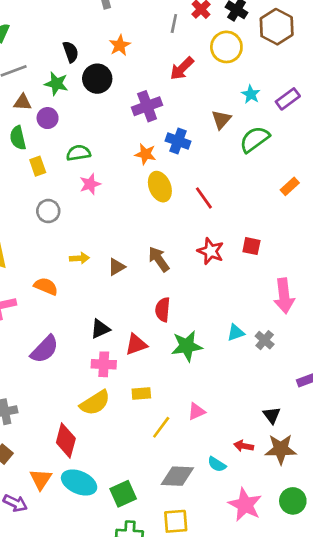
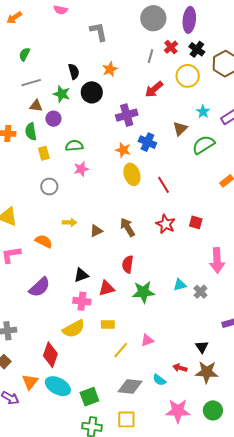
pink star: (245, 505) -> (178, 411), turned -30

